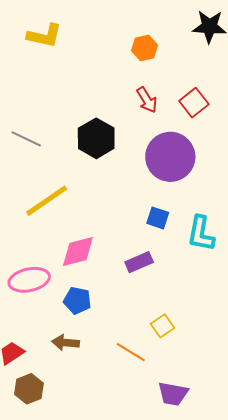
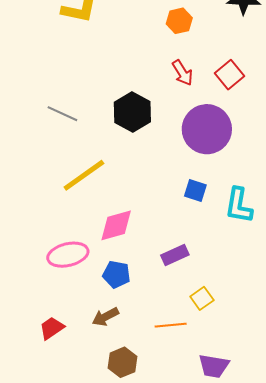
purple rectangle: (139, 262) -> (175, 255), moved
brown arrow: (66, 343) -> (105, 317), turned -32
orange line: (131, 352) -> (171, 325), turned -36
brown hexagon: (29, 389) -> (123, 362), moved

